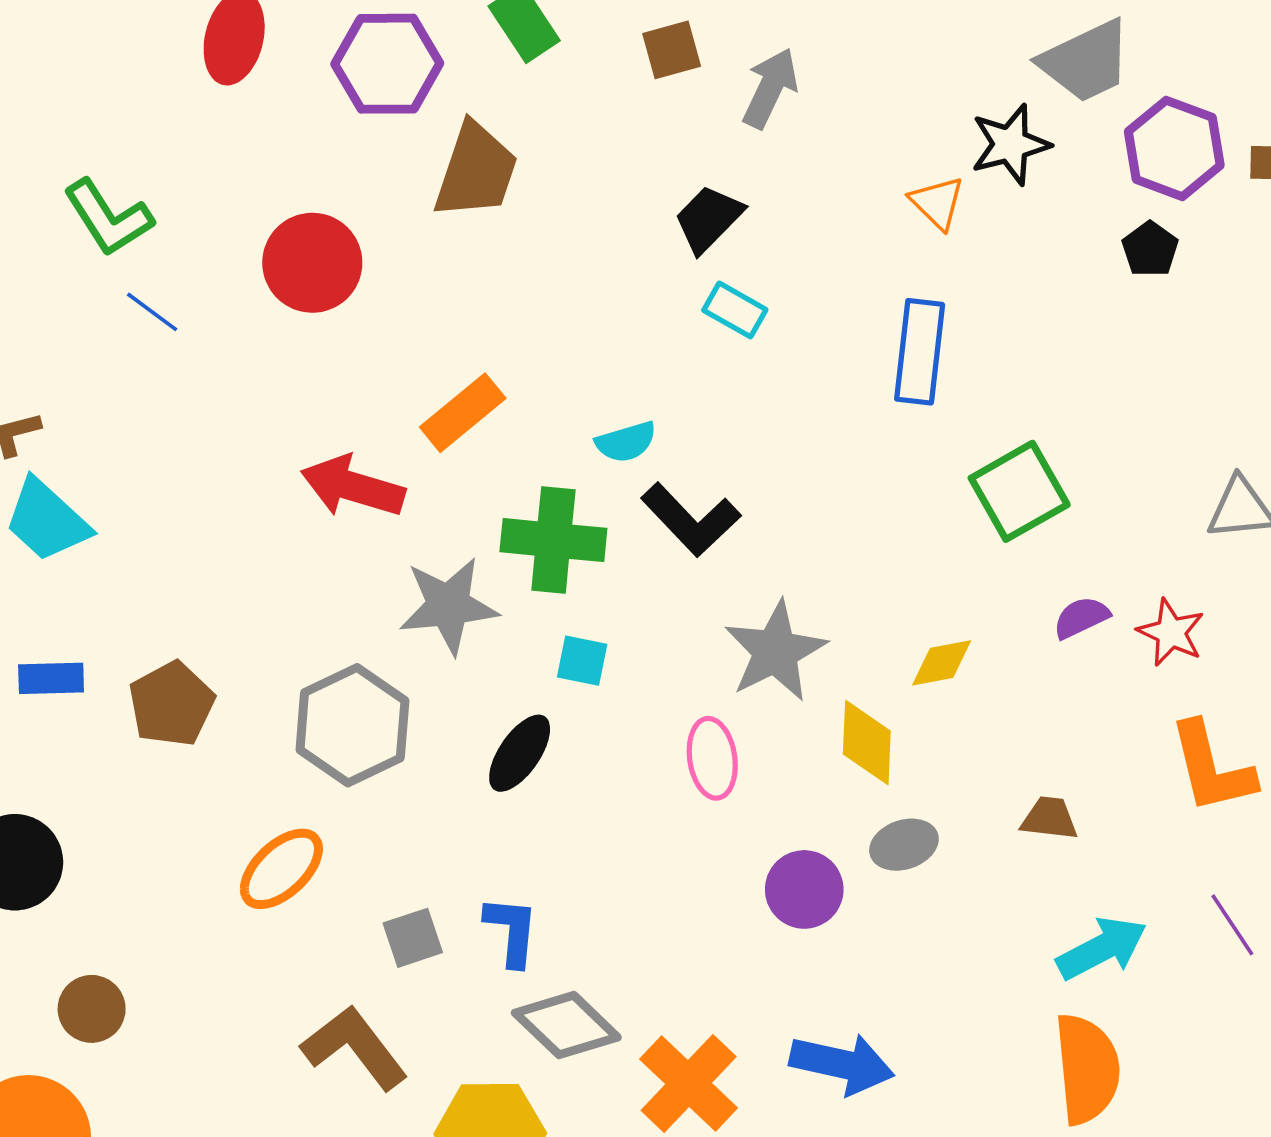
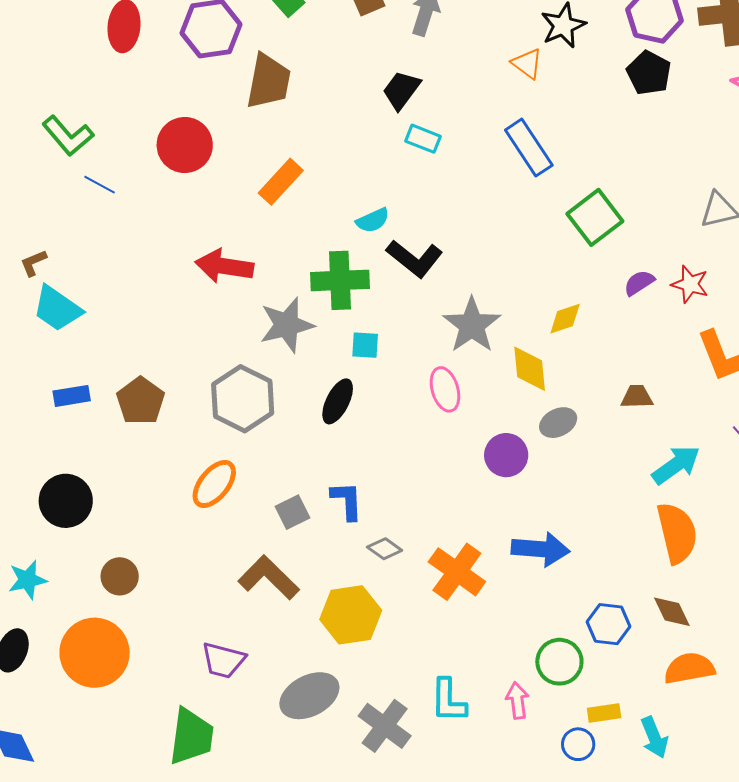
black pentagon: (1150, 249) -> (649, 73), size x1.4
blue rectangle: (920, 352) -> (529, 148), turned -32
orange rectangle: (463, 413) -> (281, 182), moved
gray diamond: (566, 1025) -> (385, 549), size x0.6

